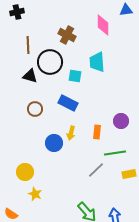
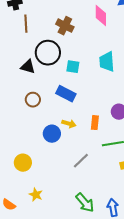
brown line: (28, 45) -> (26, 24), moved
cyan trapezoid: (97, 62) -> (107, 62), moved
yellow arrow: (71, 133) -> (69, 124), turned -88
gray line: (96, 170) -> (81, 161), moved
yellow star: (35, 194) -> (36, 195), moved

